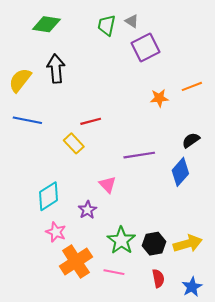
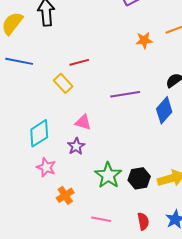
pink triangle: (108, 185) -> (83, 122), moved, turned -30
orange cross: (76, 262) -> (65, 195), size x0.6
pink line: (114, 272) -> (101, 219), moved
red semicircle: (158, 278) -> (143, 221), moved

